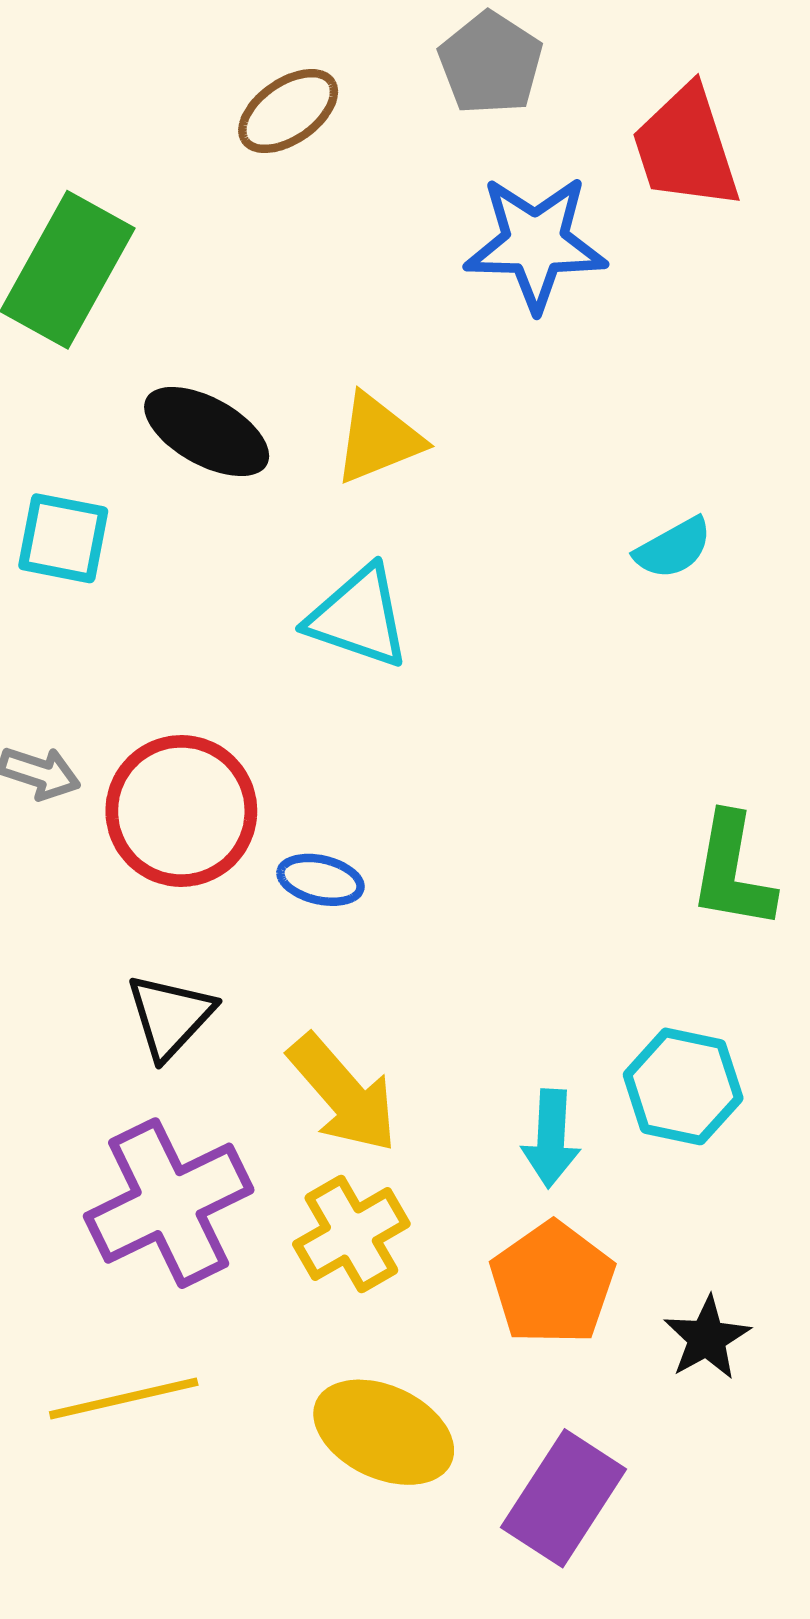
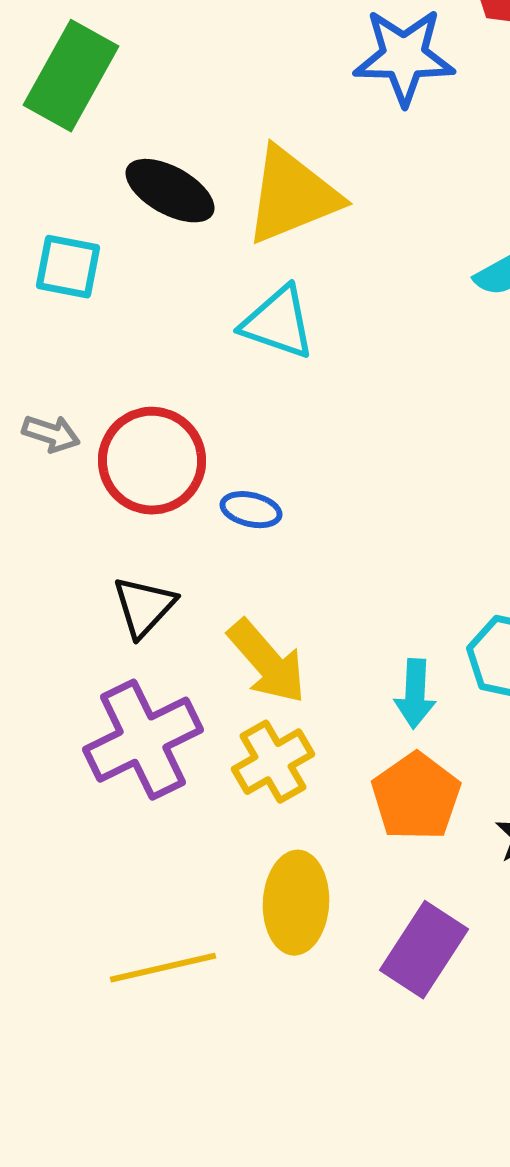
yellow triangle: (378, 439) -> (292, 196), size x1.5
yellow line: (124, 1398) -> (163, 968), moved
yellow ellipse: (384, 1432) -> (296, 903), turned 68

